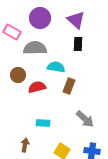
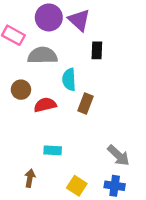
purple triangle: (76, 20) -> (79, 20), moved
cyan semicircle: (56, 67) -> (69, 79), turned -102
gray arrow: (85, 119) -> (118, 155), moved

